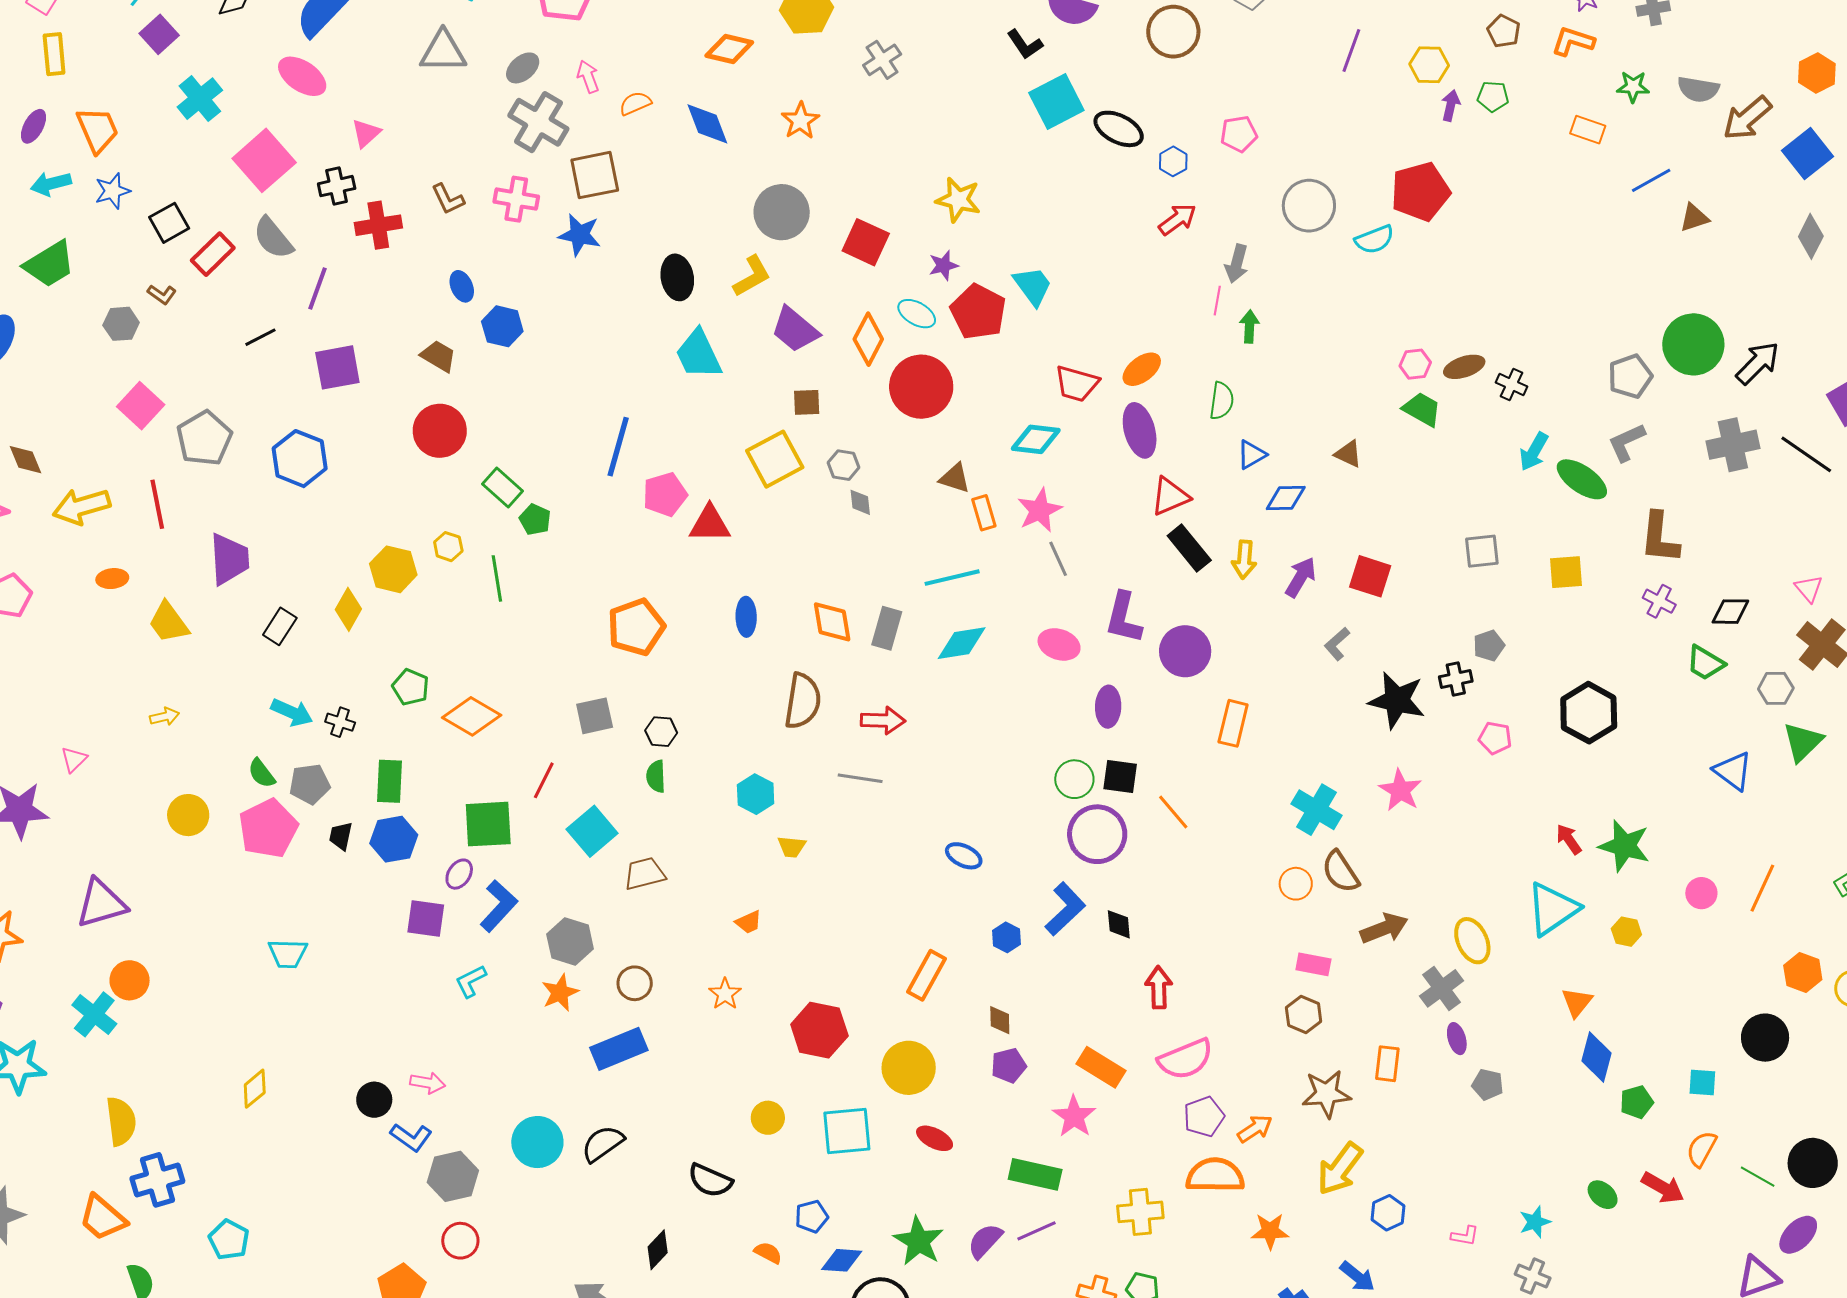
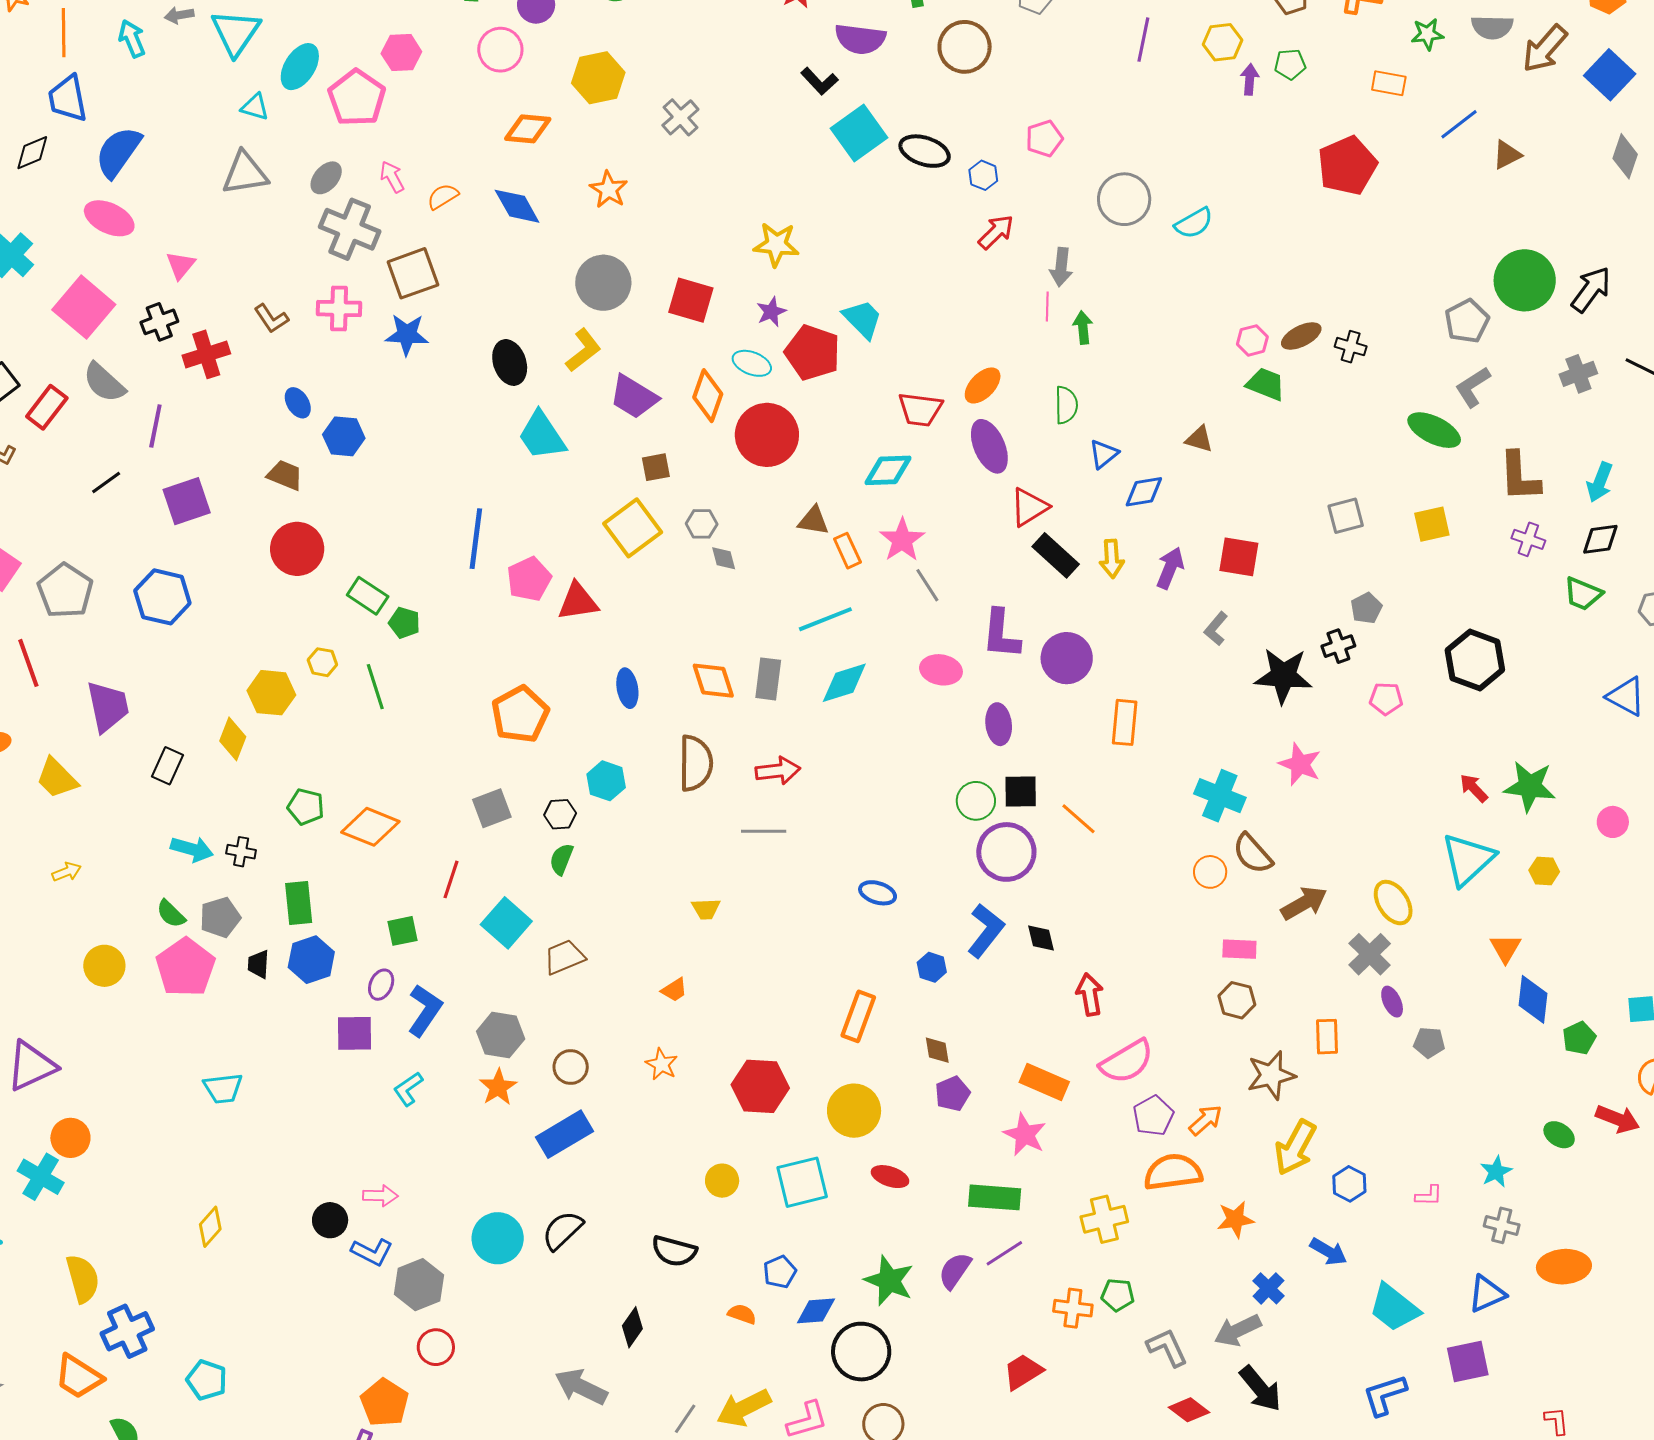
red pentagon: (1420, 192) -> (1347, 166), moved
gray cross: (1733, 445) -> (1578, 374), size x0.7
cyan arrow: (1534, 452) -> (1600, 482), moved
green semicircle: (656, 776) -> (561, 859), turned 32
cyan hexagon: (756, 794) -> (606, 781), moved
green square: (488, 824) -> (402, 931), size x0.6

